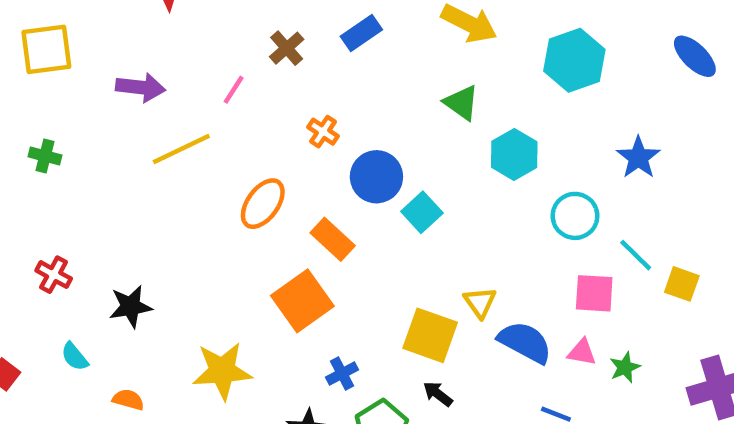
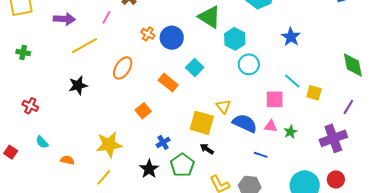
green triangle: (461, 103) -> (209, 17), size x1.4
blue circle: (376, 177) -> (172, 38), moved
cyan circle: (575, 216) -> (249, 64), moved
orange rectangle: (333, 239) -> (168, 83), moved
orange square: (302, 301) -> (143, 111), size x0.6
black star: (131, 306) -> (78, 85), moved

